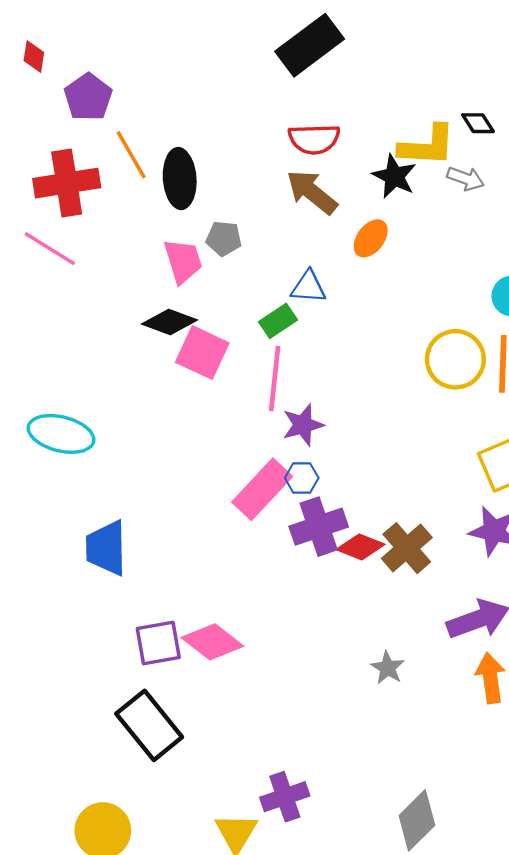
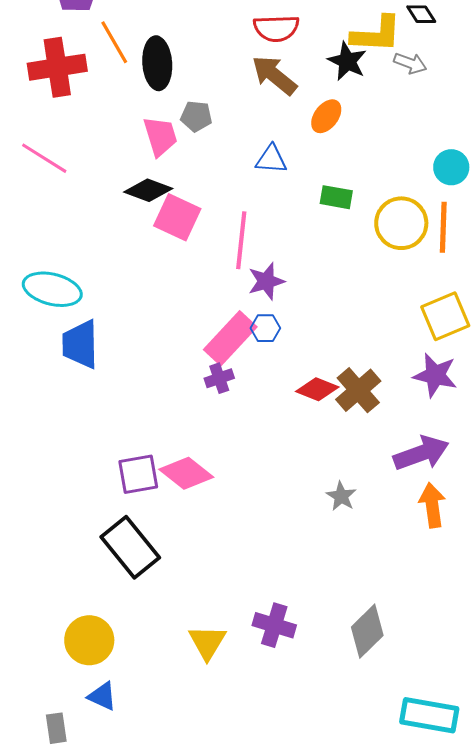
pink line: (50, 249) -> (44, 158), moved
green rectangle: (278, 321) -> (336, 197), moved, turned 44
purple cross: (319, 527) -> (219, 378), moved, size x0.6
blue trapezoid: (106, 548) -> (80, 344), moved
purple cross: (285, 797) -> (274, 625), moved, turned 36

